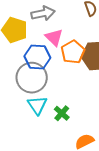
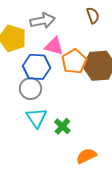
pink triangle: (54, 37) -> (54, 46), turned -30
gray circle: (32, 78) -> (30, 89), size x0.7

